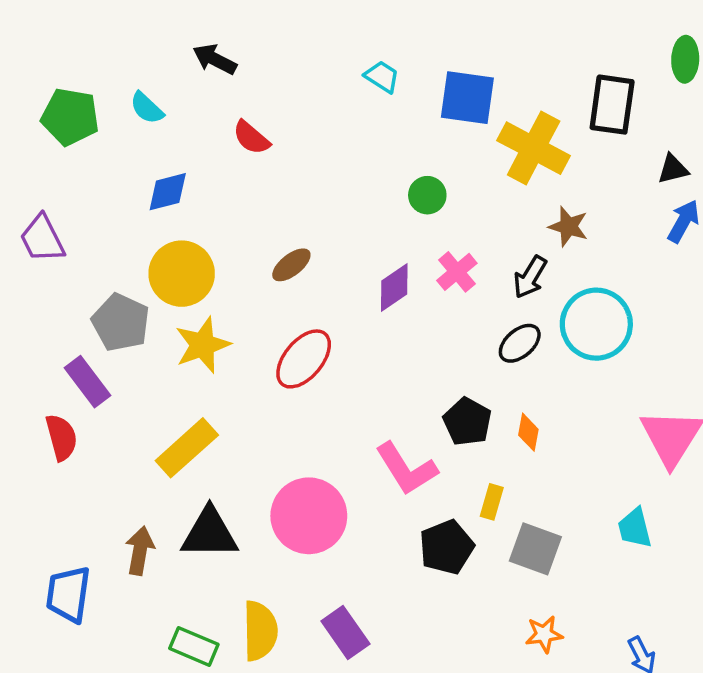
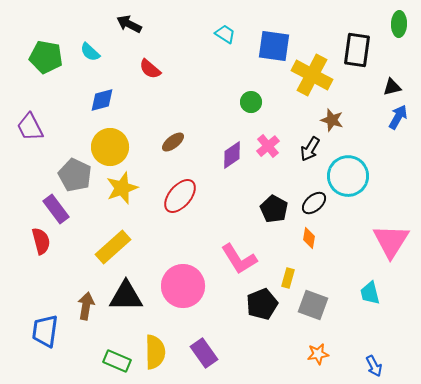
black ellipse: (520, 343) -> (314, 203), moved
black pentagon: (467, 422) -> (274, 209), moved

